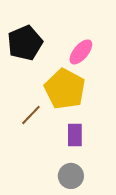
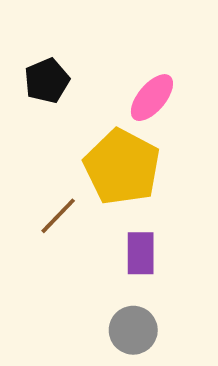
black pentagon: (25, 43) -> (47, 81), size x0.7

